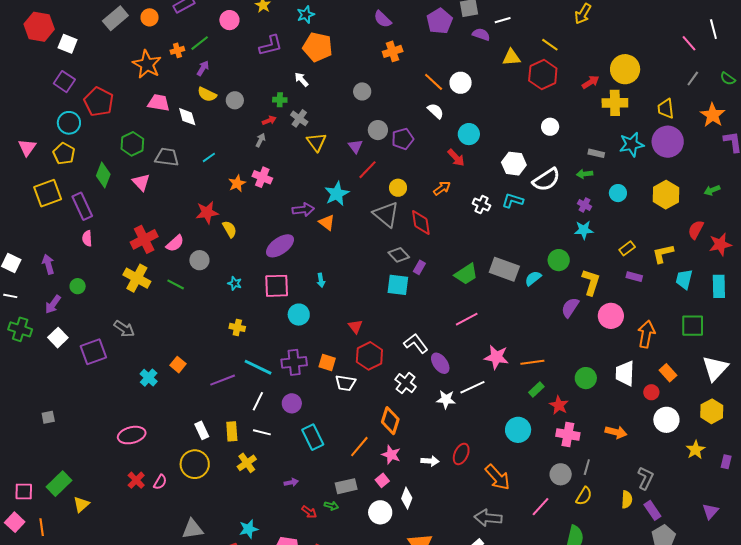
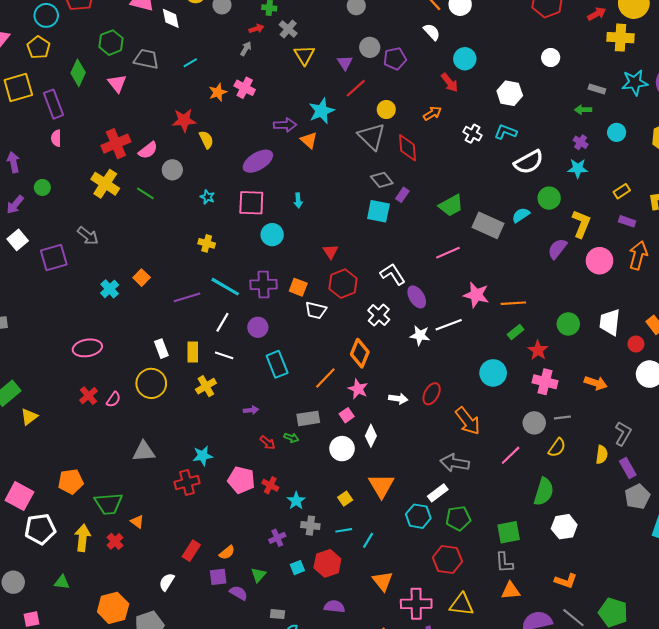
white semicircle: (546, 180) -> (529, 162), moved
gray rectangle: (504, 269) -> (488, 225), moved
orange arrow: (646, 334) -> (638, 255), moved
gray line: (587, 467) -> (562, 417), turned 63

